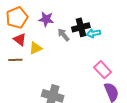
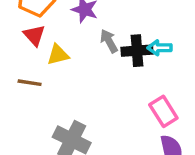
black cross: (81, 27) -> (137, 51), moved
brown line: (15, 60) -> (30, 83), moved

